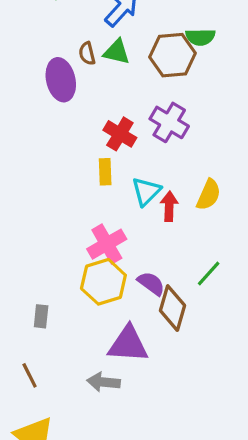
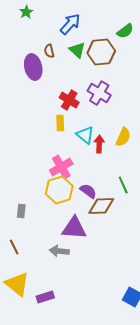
green semicircle: (200, 37) -> (125, 31), moved, turned -36
green triangle: (117, 52) -> (77, 50), moved, turned 30
cyan triangle: (146, 191) -> (85, 135), turned -36
green line: (209, 274) -> (123, 185), turned -66
brown diamond: (172, 308) -> (101, 206), turned 72

